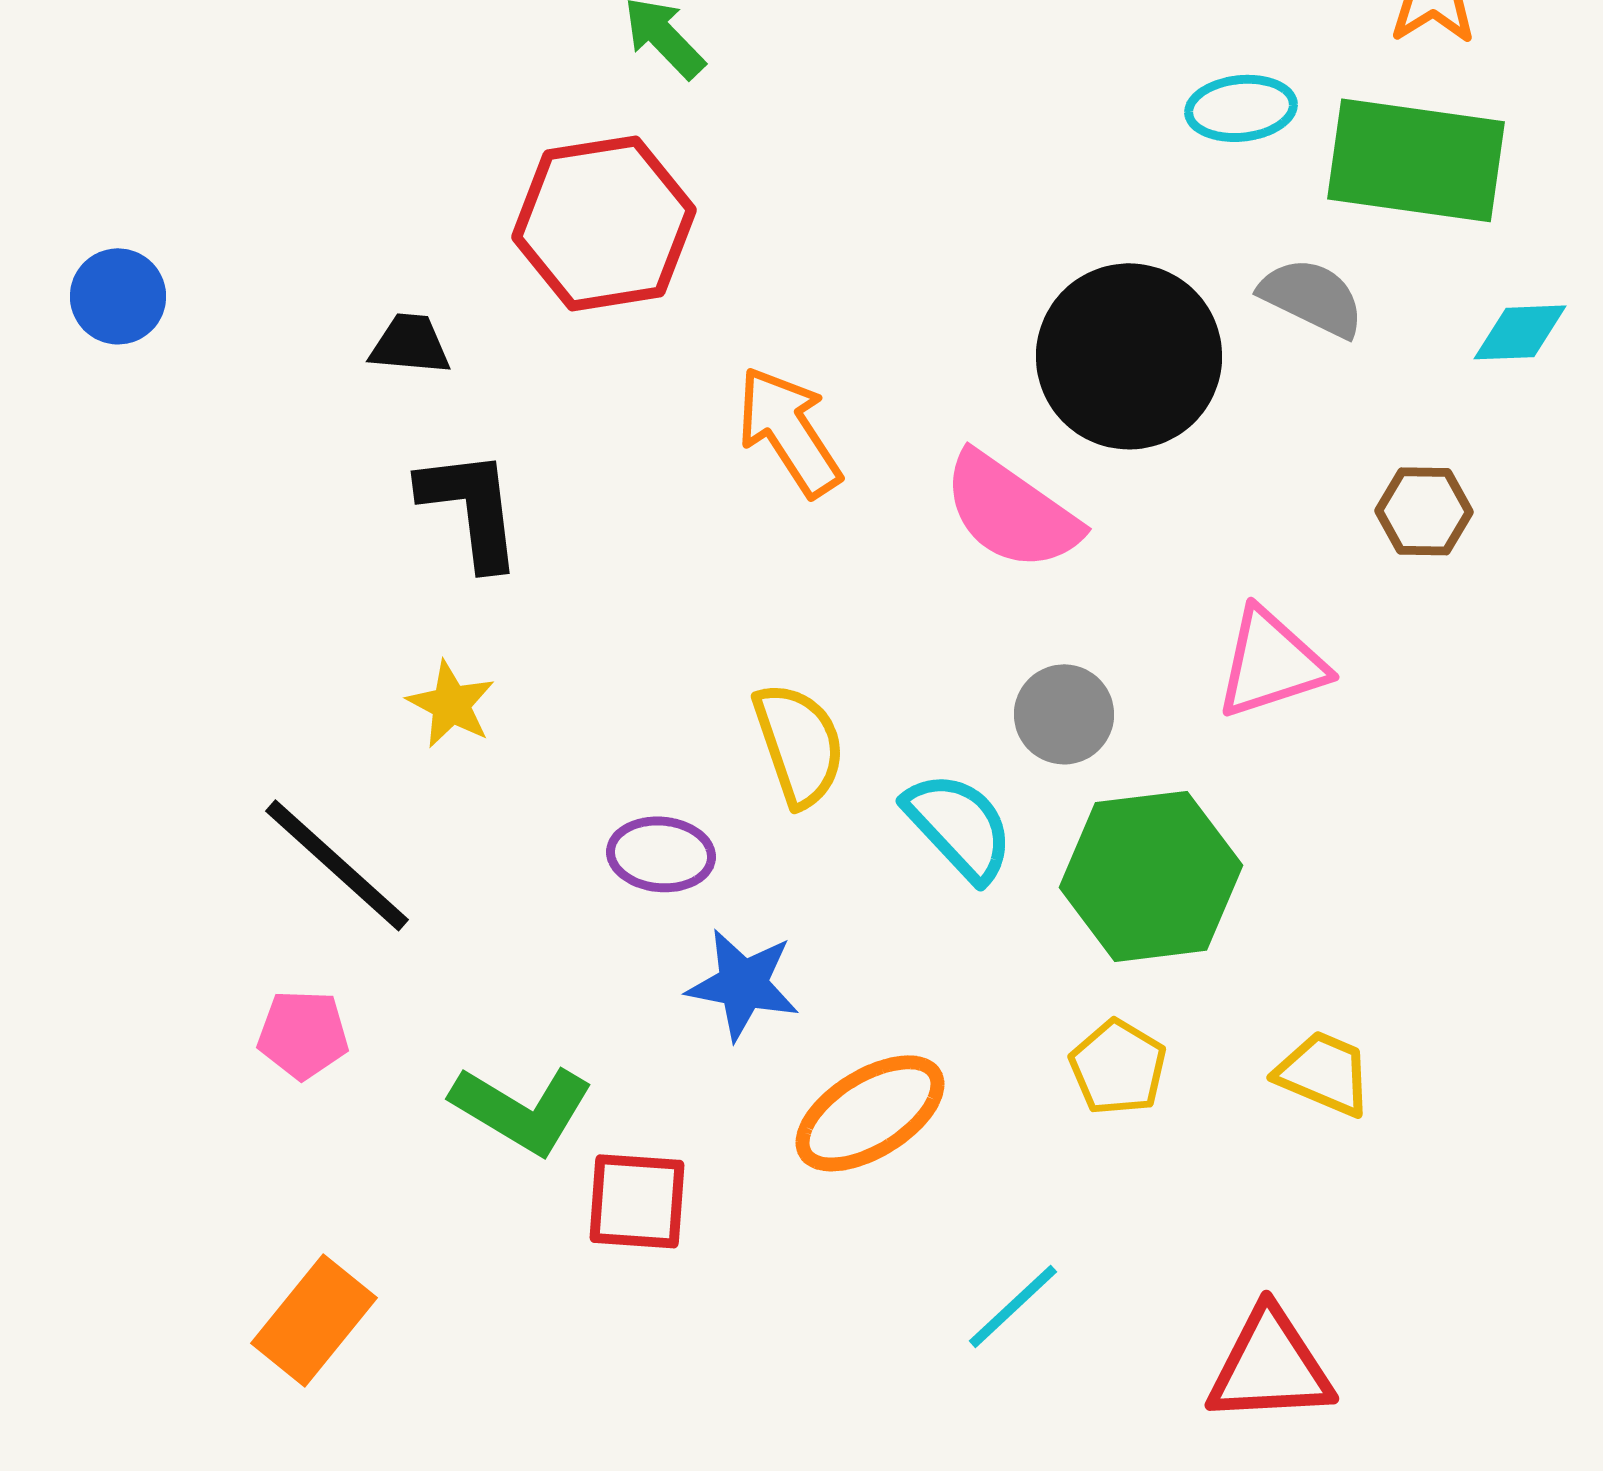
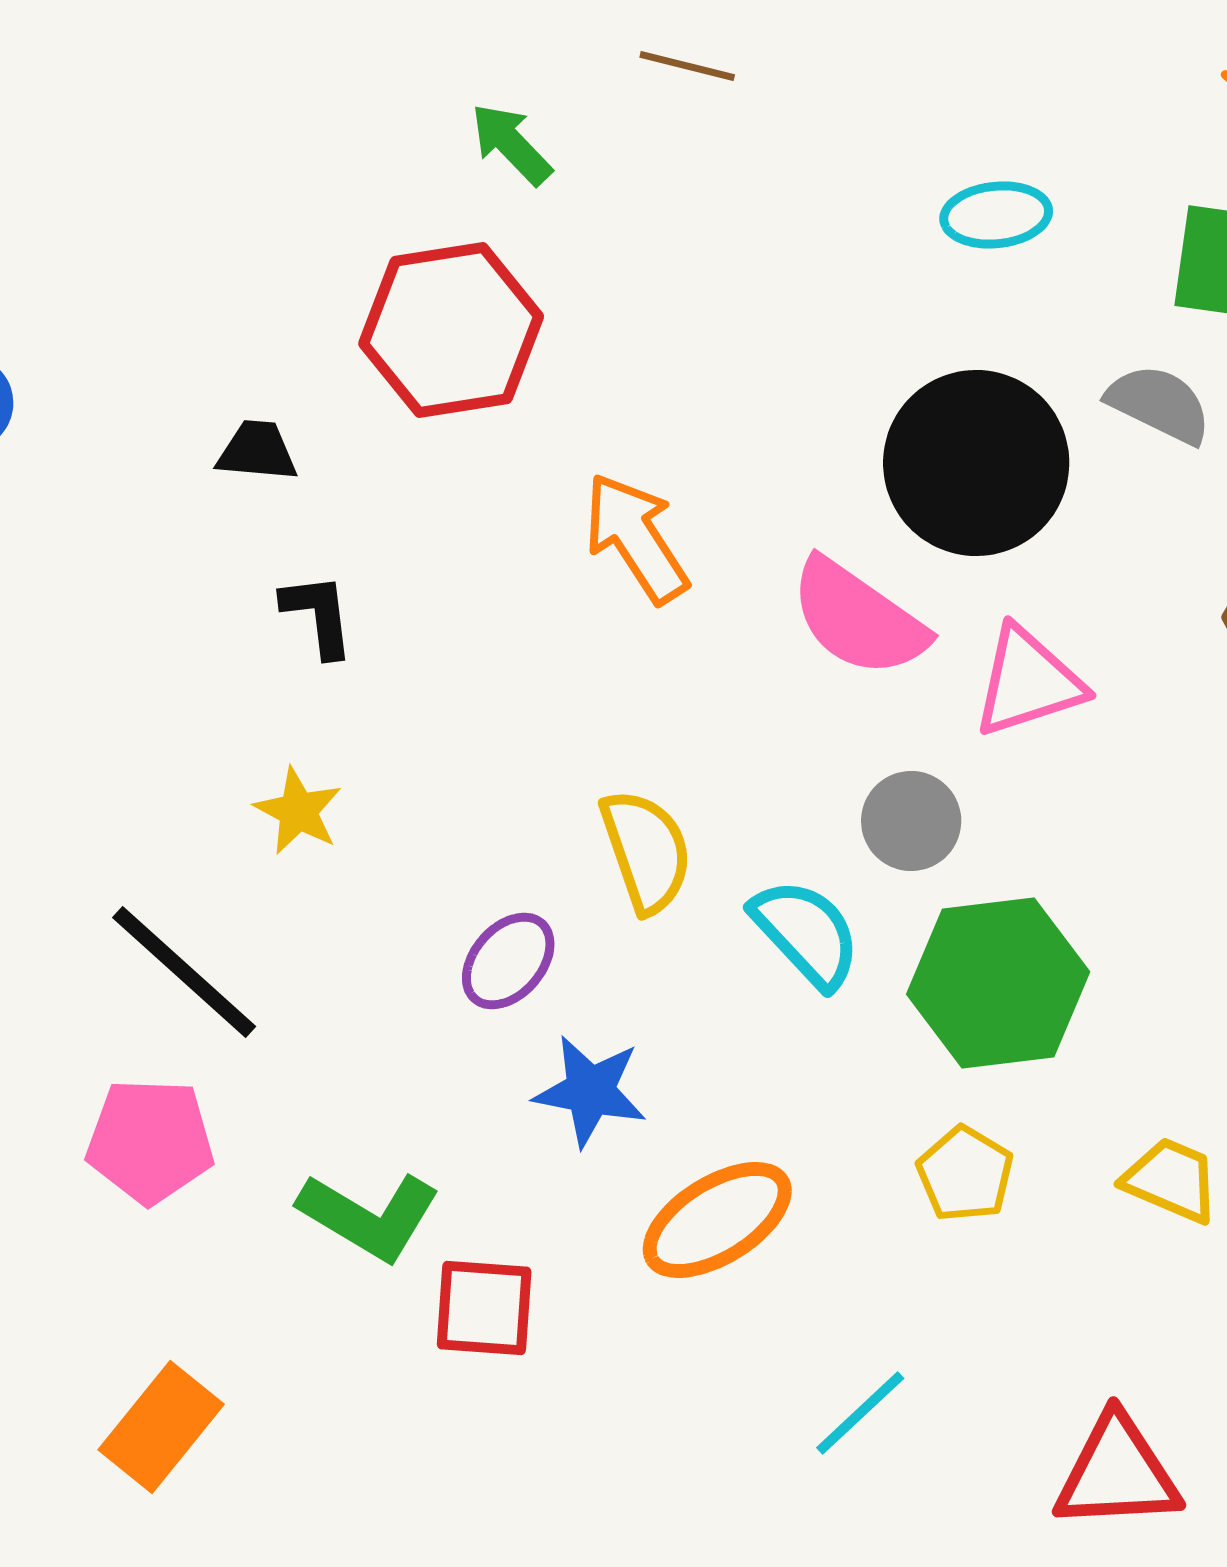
cyan ellipse: (1241, 108) -> (996, 215), moved
black L-shape: (471, 508) -> (318, 615), size x0.7
pink triangle: (1271, 663) -> (1028, 682), moved
purple ellipse: (661, 854) -> (508, 961), turned -54
pink pentagon: (303, 1034) -> (150, 1141), size x1.4

